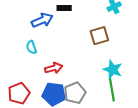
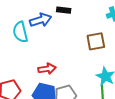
cyan semicircle: (31, 47) -> (20, 32), moved, size x1.5

